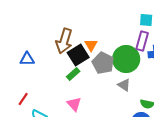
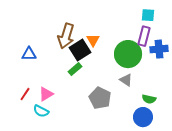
gray pentagon: (103, 63) -> (100, 98), moved
pink triangle: (74, 104) -> (46, 94), moved, turned 42

